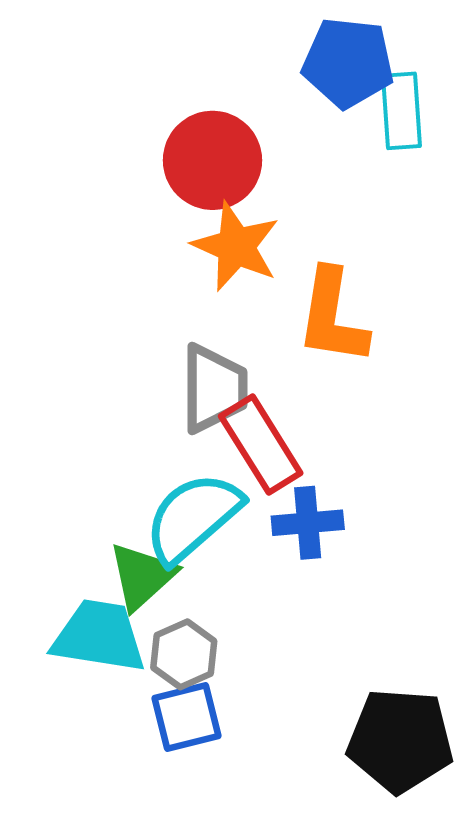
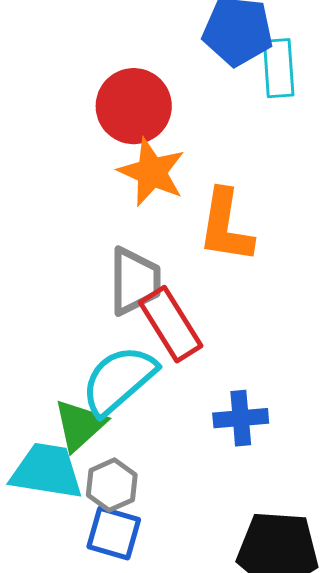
blue cross: (308, 523) -> (241, 418), moved
blue square: (186, 717) -> (114, 533), turned 30

